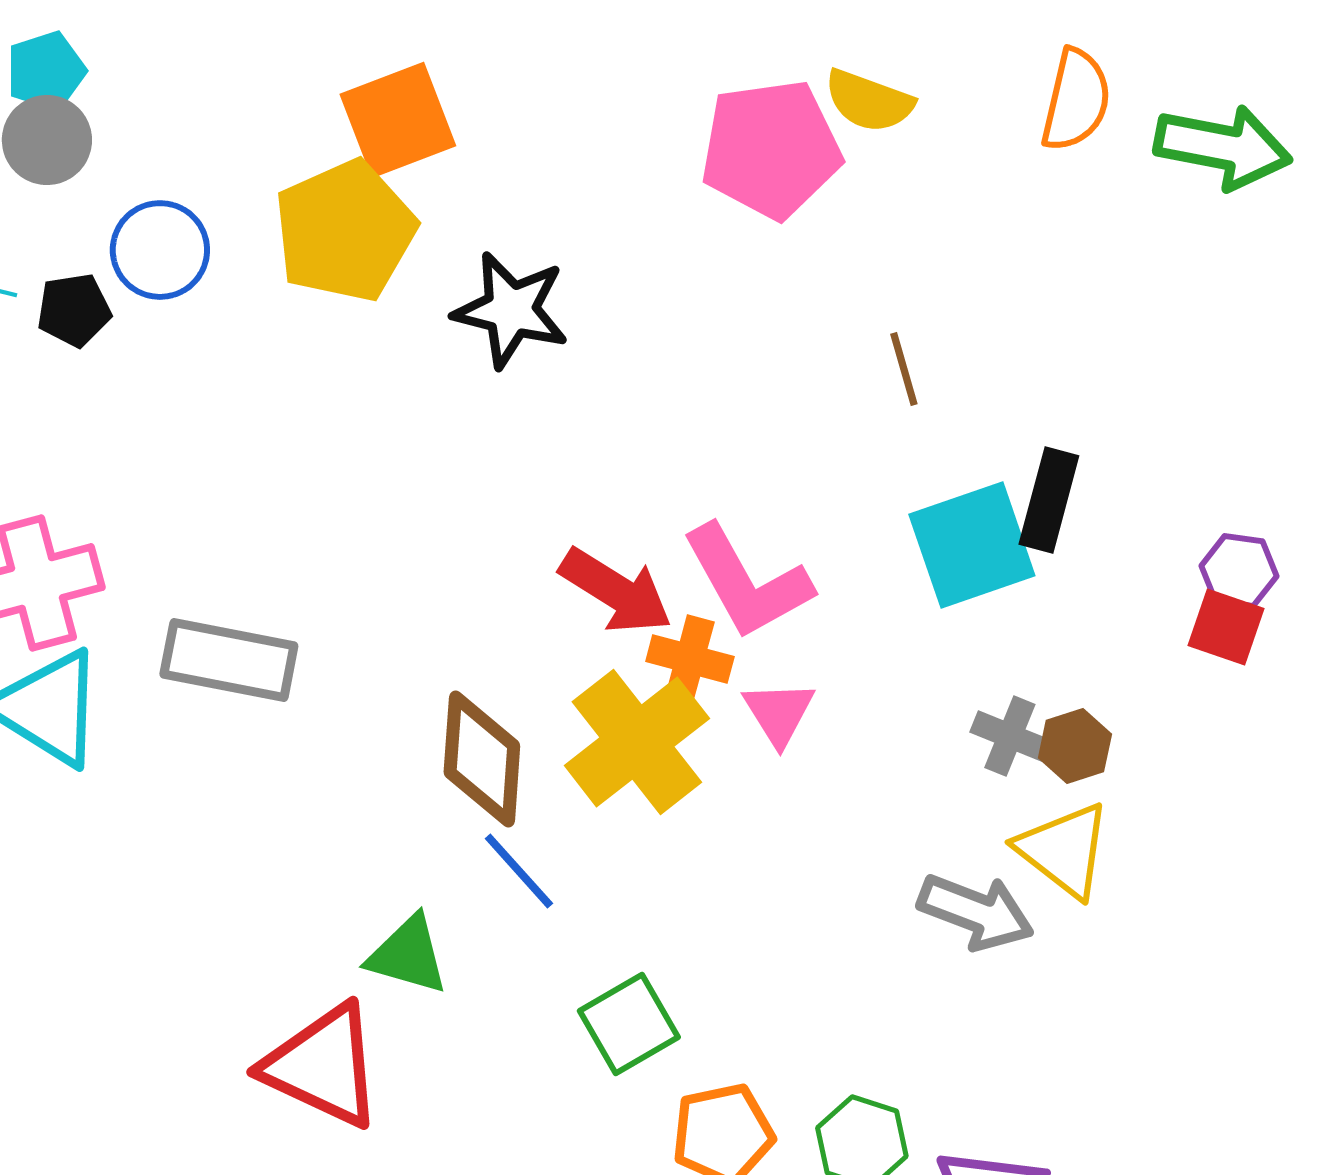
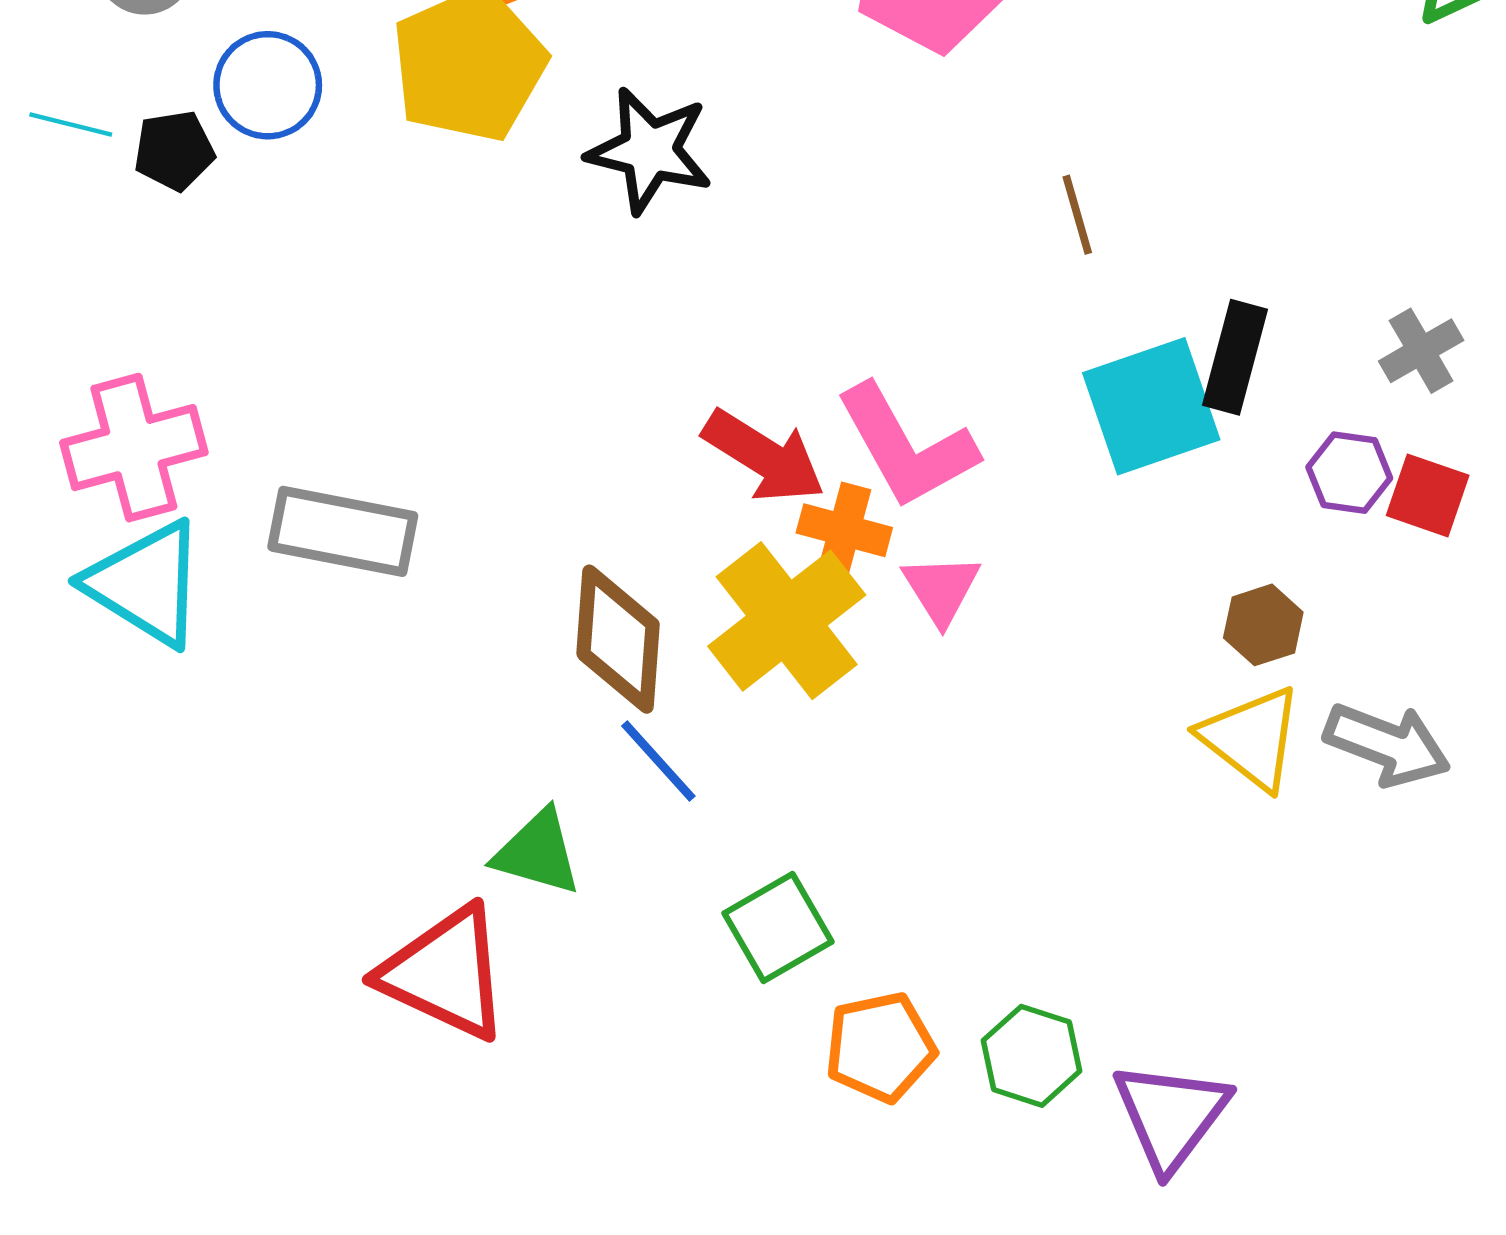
purple hexagon: (1239, 571) -> (1349, 473), moved
gray cross: (1010, 736) -> (1421, 351), moved, turned 38
gray arrow: (976, 912) -> (1387, 745), moved

